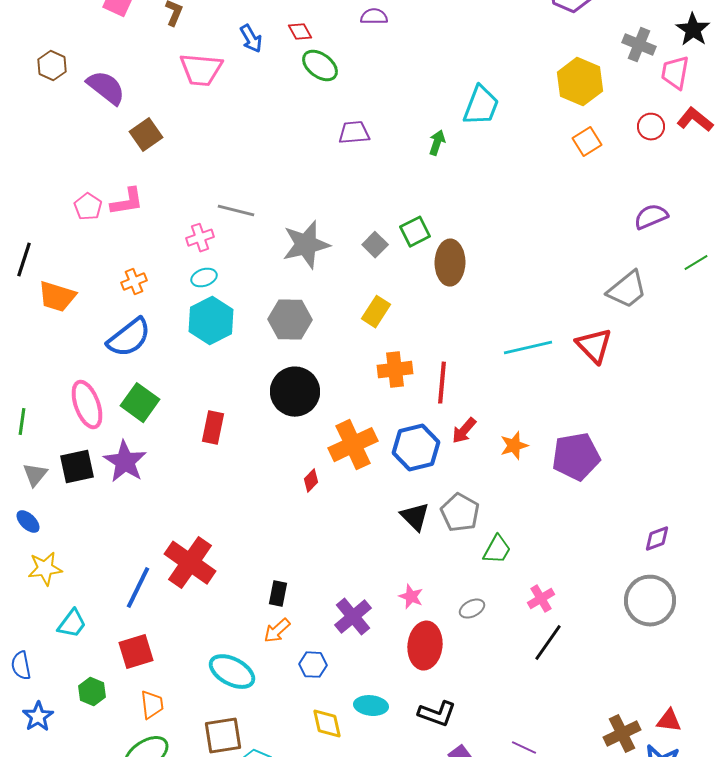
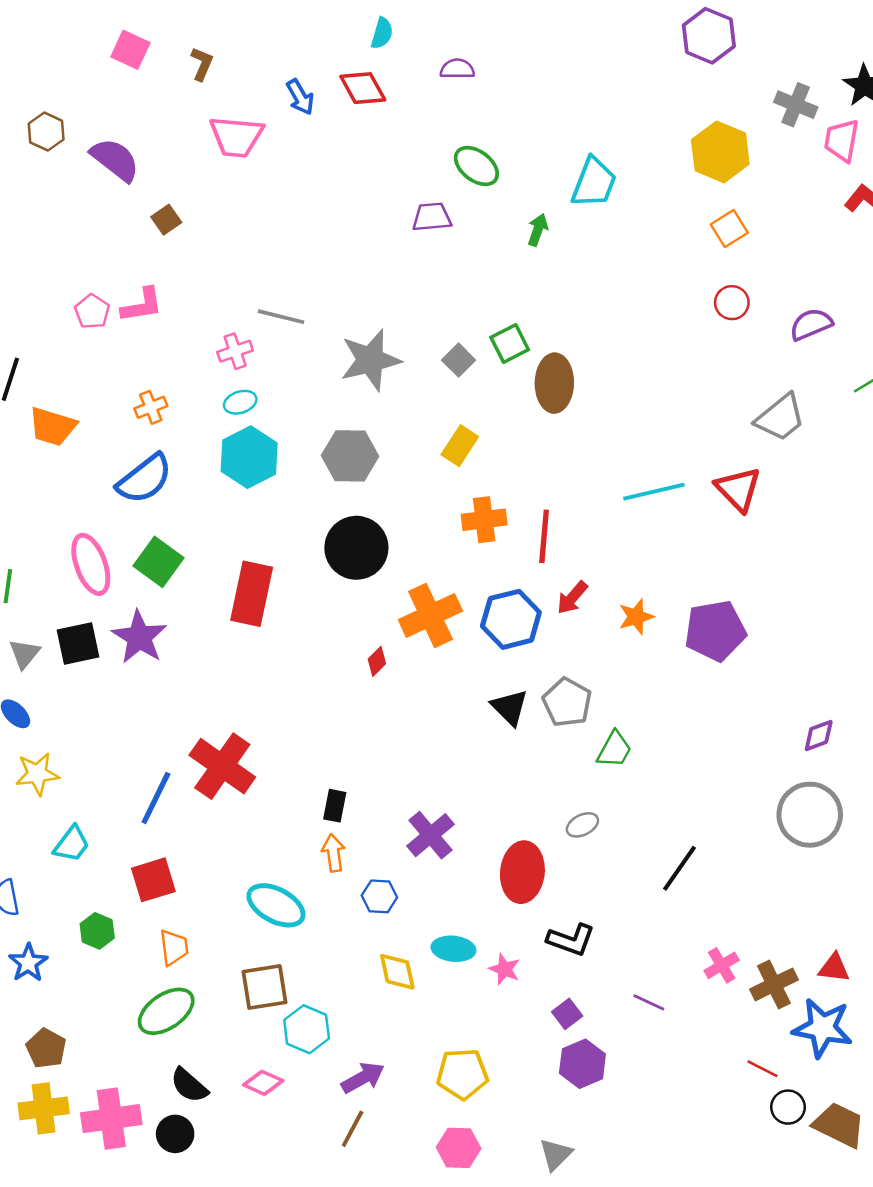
red diamond: (300, 32) -> (363, 88), size x1.5
green ellipse: (320, 66) -> (476, 166), moved
red circle: (651, 127) -> (732, 303), moved
brown square: (146, 135) -> (166, 220), size x0.7
red rectangle: (213, 428) -> (252, 594), size x1.5
pink star: (411, 597) -> (505, 969), moved
pink cross: (541, 599) -> (722, 965), moved
orange arrow: (277, 631) -> (333, 853), turned 124
black L-shape: (437, 714) -> (571, 940), moved

